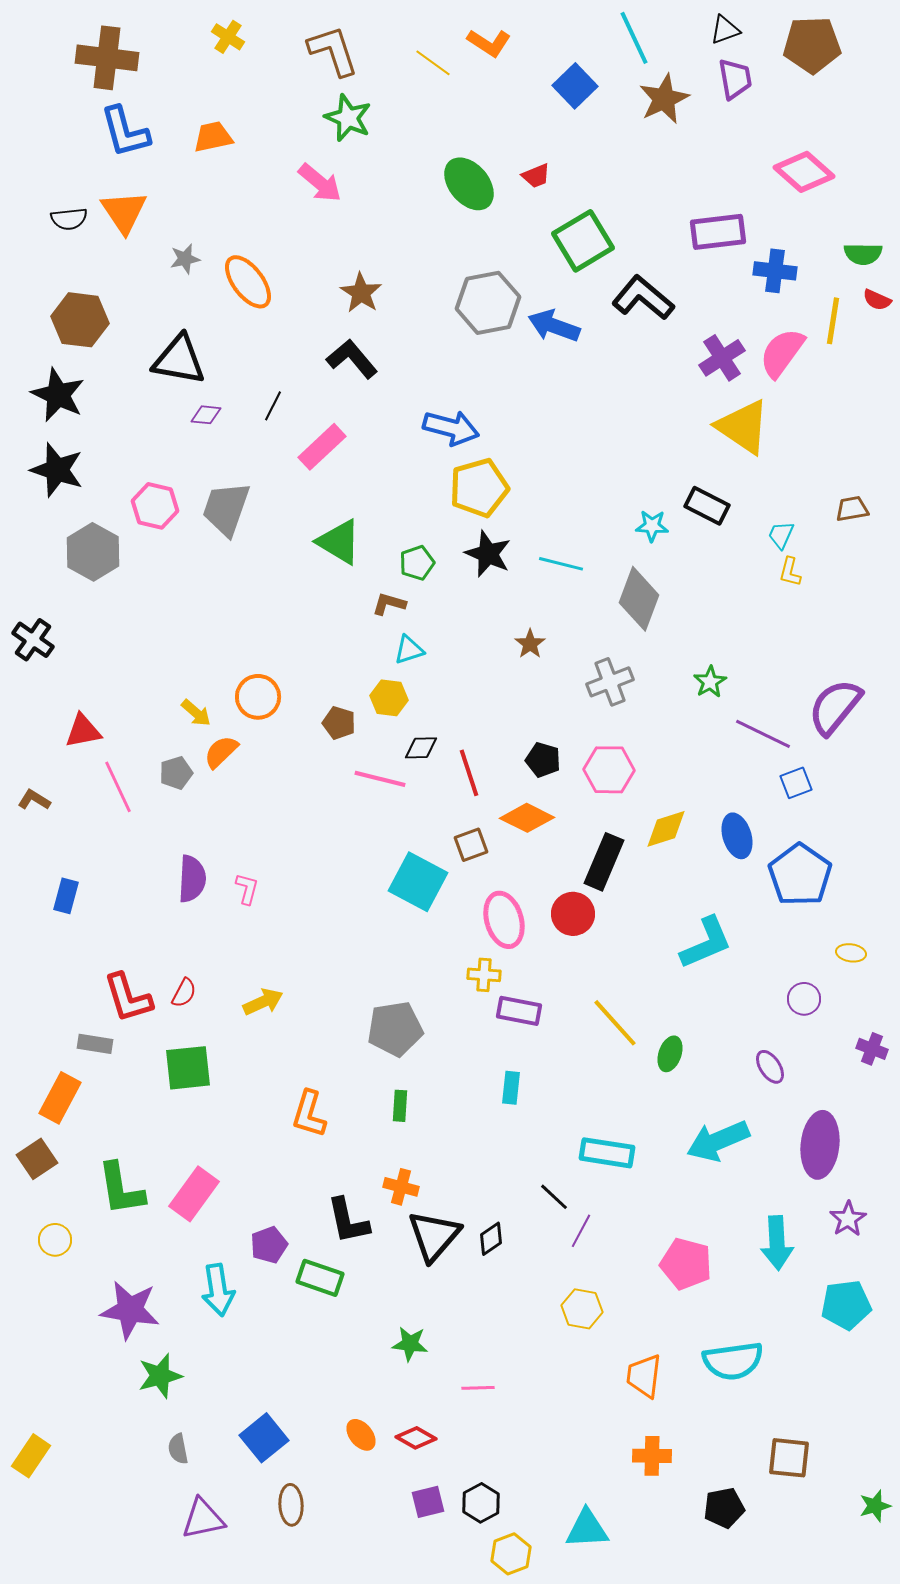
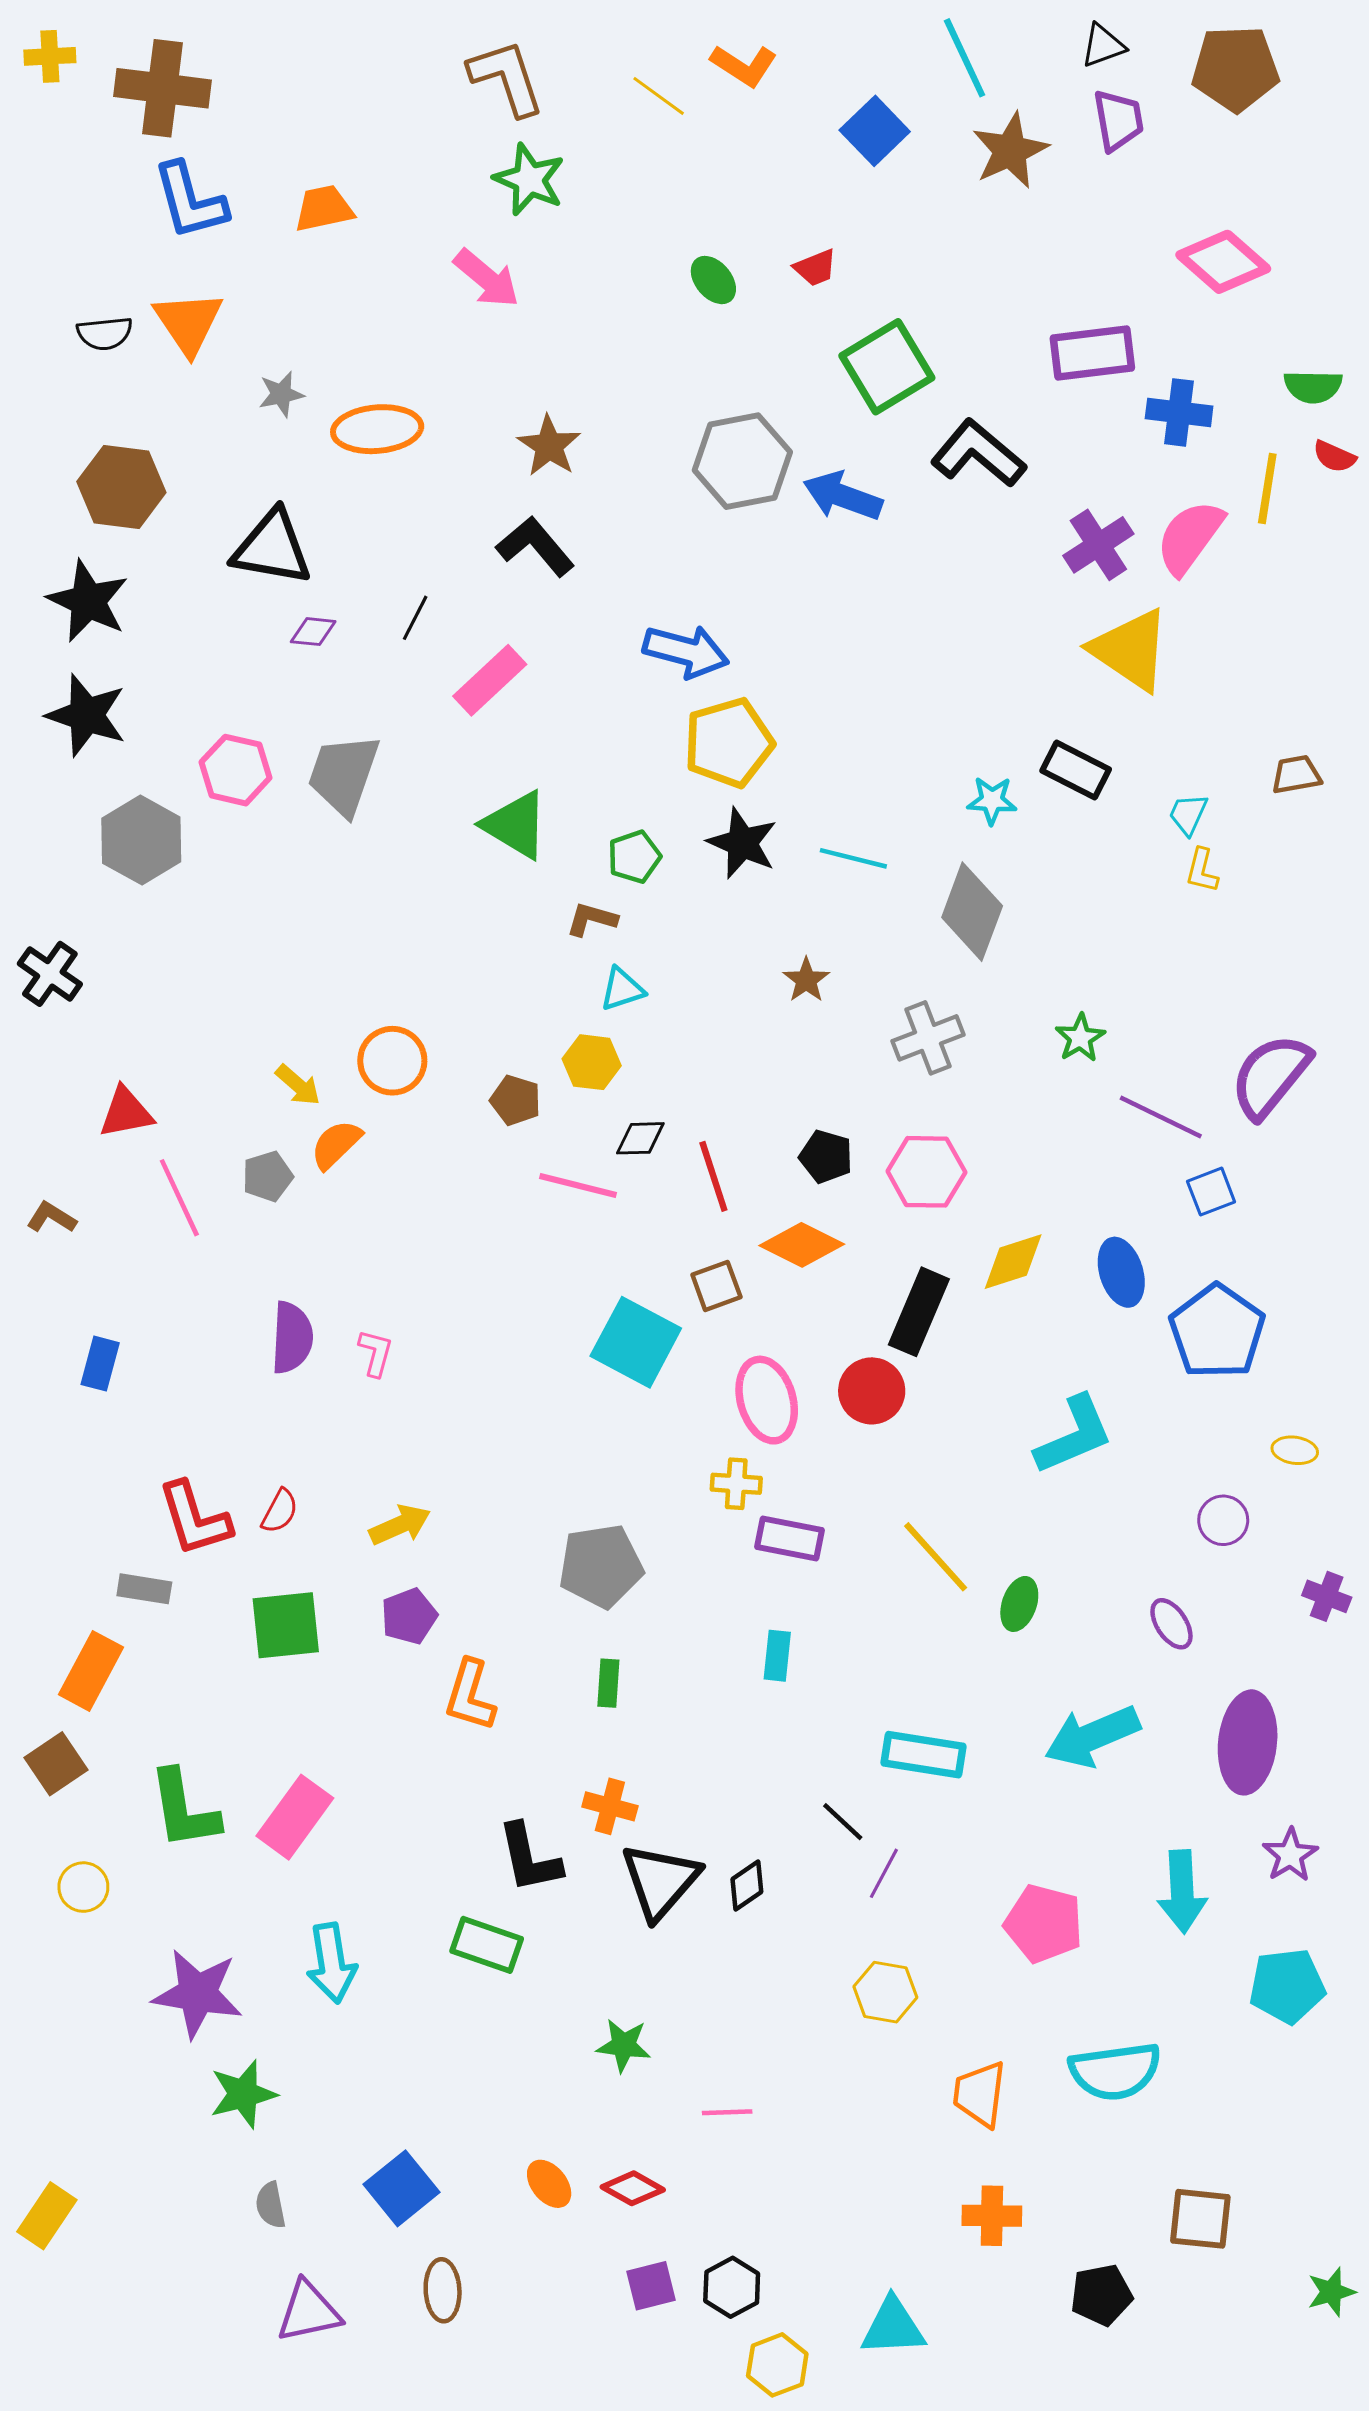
yellow cross: (228, 37) -> (50, 56), moved, turned -36
green ellipse: (469, 184) -> (713, 280), size x0.6
orange ellipse: (248, 282) -> (377, 429), turned -58
purple pentagon: (269, 1245) -> (409, 1616), moved

